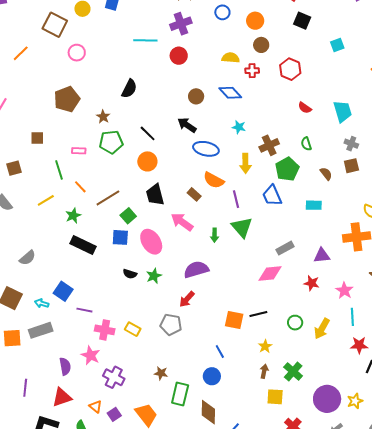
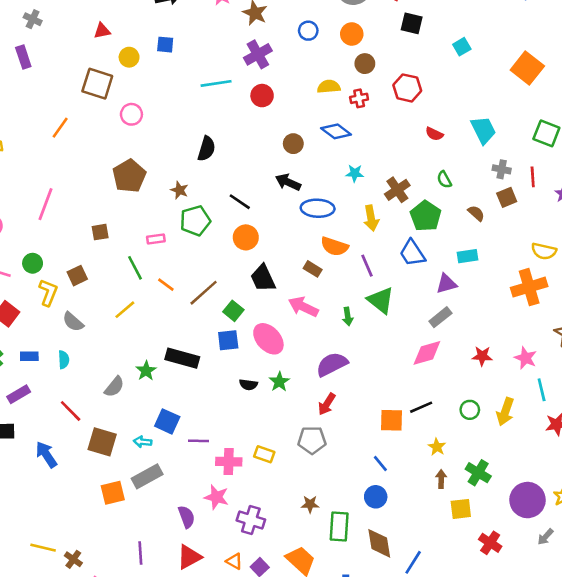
green star: (73, 216) -> (146, 371), moved
purple triangle: (322, 256) -> (446, 284), moved

